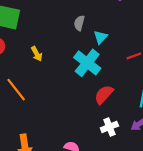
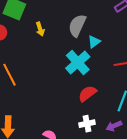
gray semicircle: (79, 23) -> (77, 25), size x1.6
yellow arrow: (37, 54) -> (40, 29), moved

